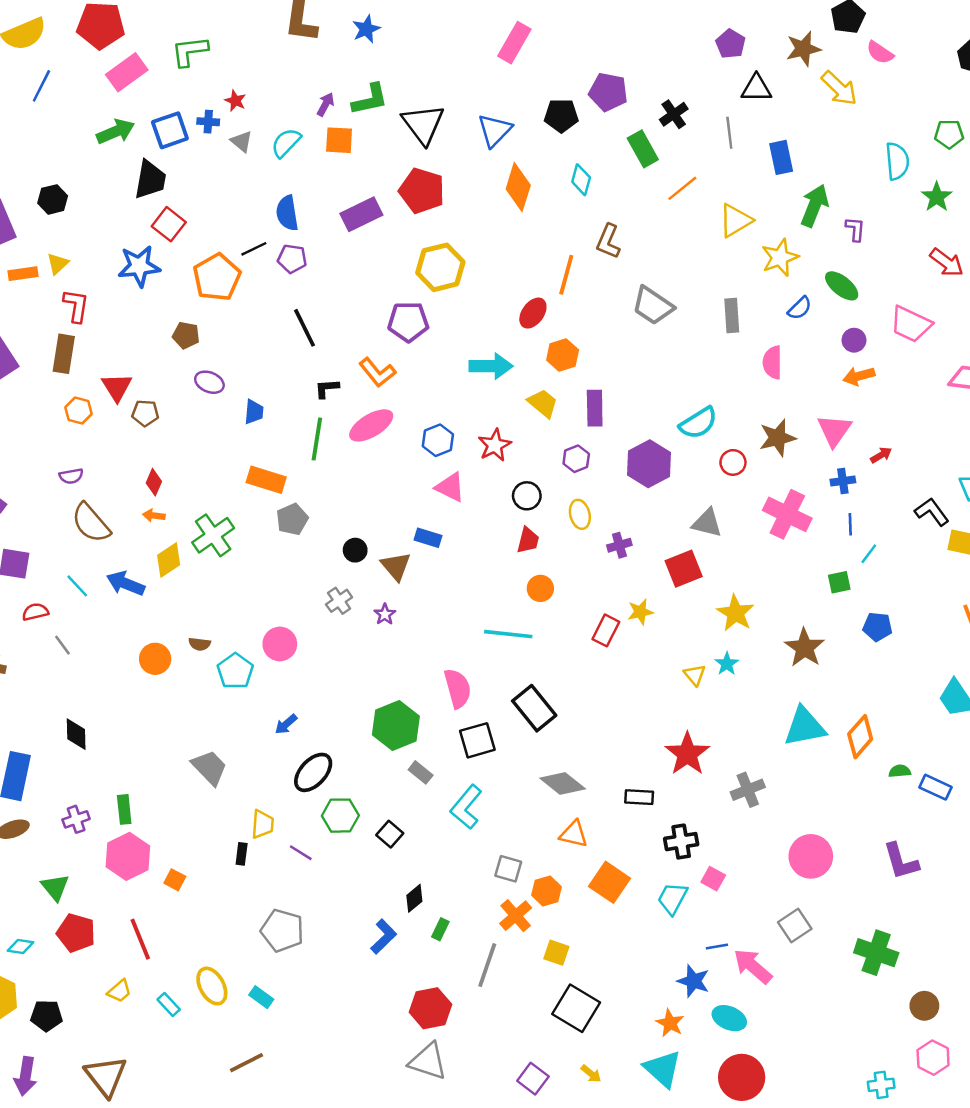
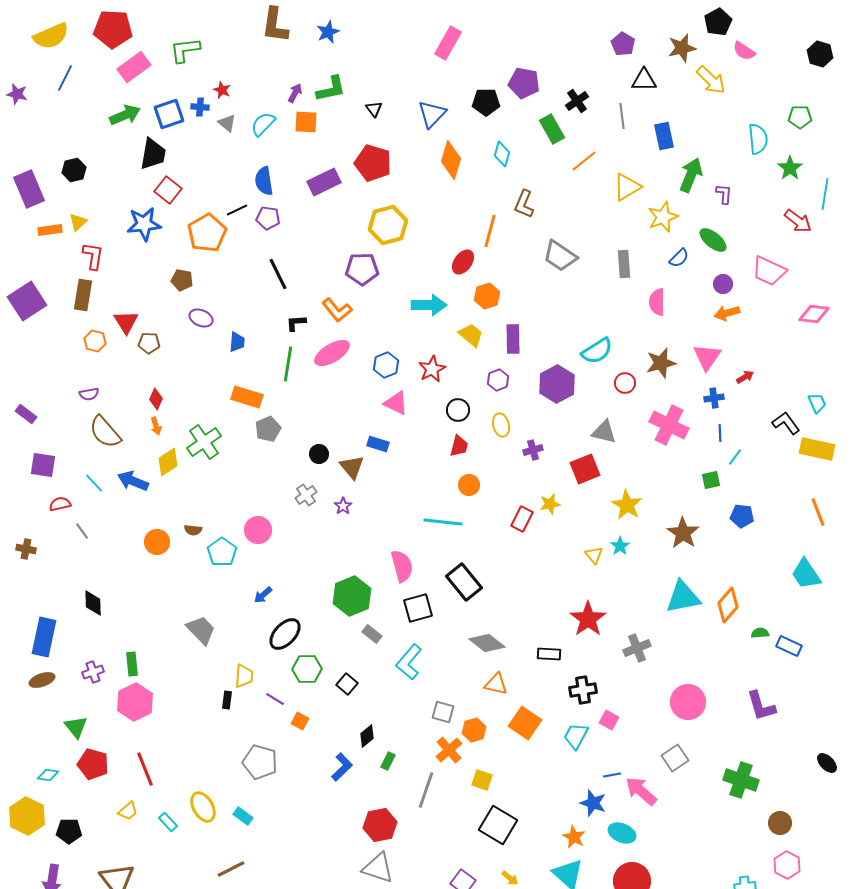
black triangle: (423, 124) -> (374, 109), size x0.5
orange arrow: (154, 516) -> (156, 426), turned -114
orange square: (175, 880) -> (300, 721), moved

